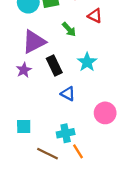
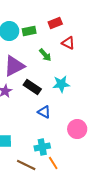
cyan star: (87, 62) -> (61, 84), turned 30
black rectangle: (54, 65) -> (32, 87), turned -30

